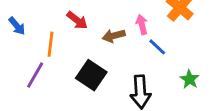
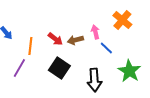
red arrow: (77, 20) -> (55, 39), moved
green star: (190, 79) -> (129, 71), size x1.6

